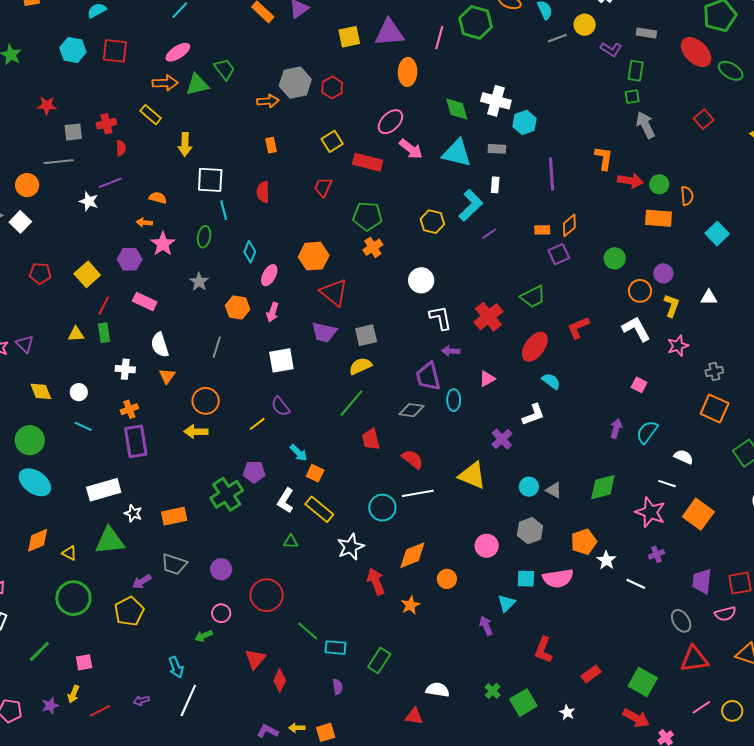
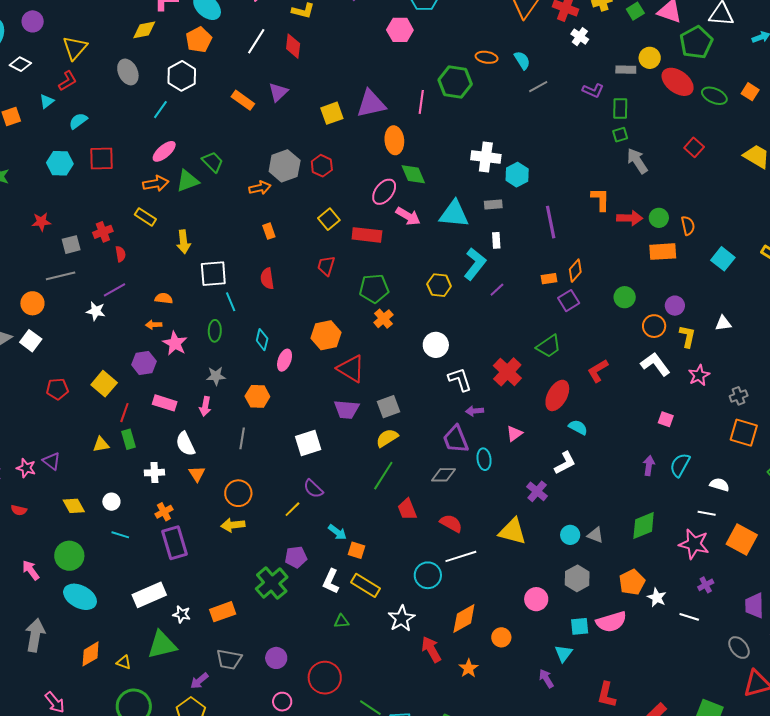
yellow circle: (585, 25) -> (650, 58), moved
green diamond: (457, 109) -> (413, 174), moved
gray star: (199, 282) -> (216, 376), turned -30
pink arrow: (272, 312) -> (205, 406), moved

